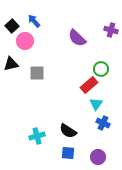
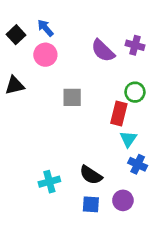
purple cross: (111, 30) -> (135, 45), moved
pink circle: (25, 41) -> (45, 55), moved
gray square: (37, 73) -> (72, 97), moved
red rectangle: (89, 85) -> (119, 114), turned -36
purple circle: (98, 157) -> (123, 200), moved

